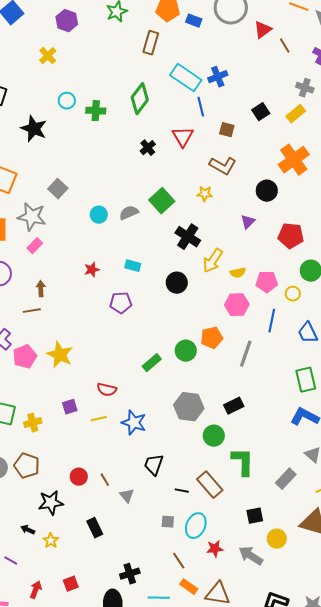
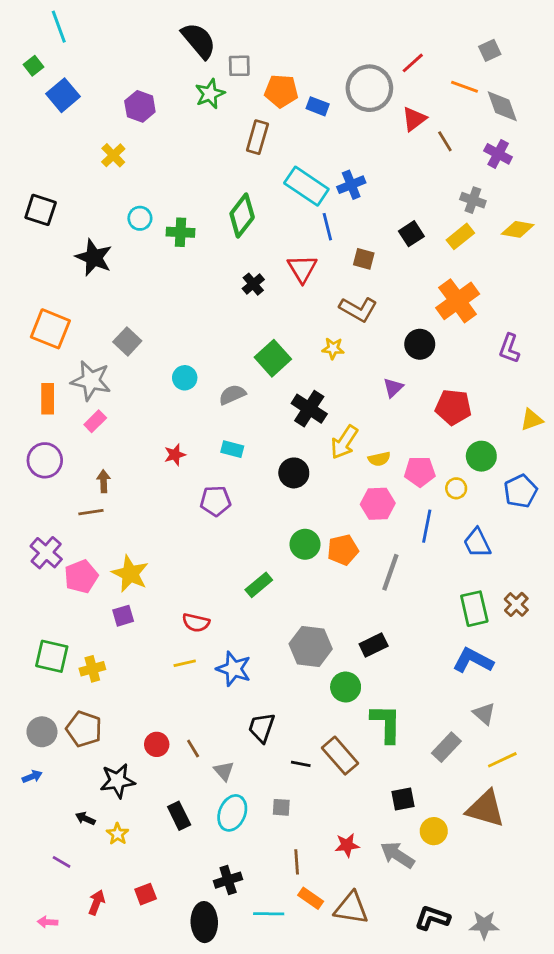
gray semicircle: (129, 213) -> (232, 395), moved
green circle: (186, 351) -> (305, 544), moved
purple square: (70, 407) -> (123, 616), moved
cyan ellipse: (196, 526) -> (232, 813), moved
brown line: (179, 561) -> (297, 862), turned 30

